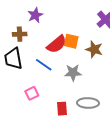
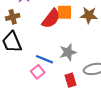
blue line: (44, 65) -> (45, 59), moved
gray star: (73, 73) -> (68, 52), moved

